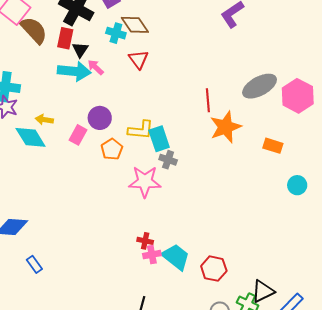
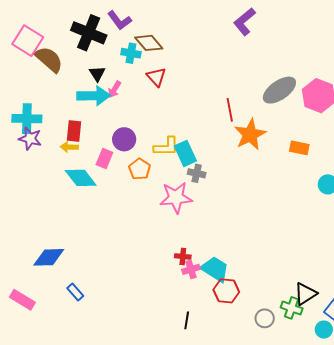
red rectangle: (65, 38) -> (74, 131), moved
pink arrow: (96, 67) -> (114, 89), turned -96
cyan diamond: (31, 137) -> (81, 178), moved
red hexagon: (214, 269) -> (226, 291), moved

